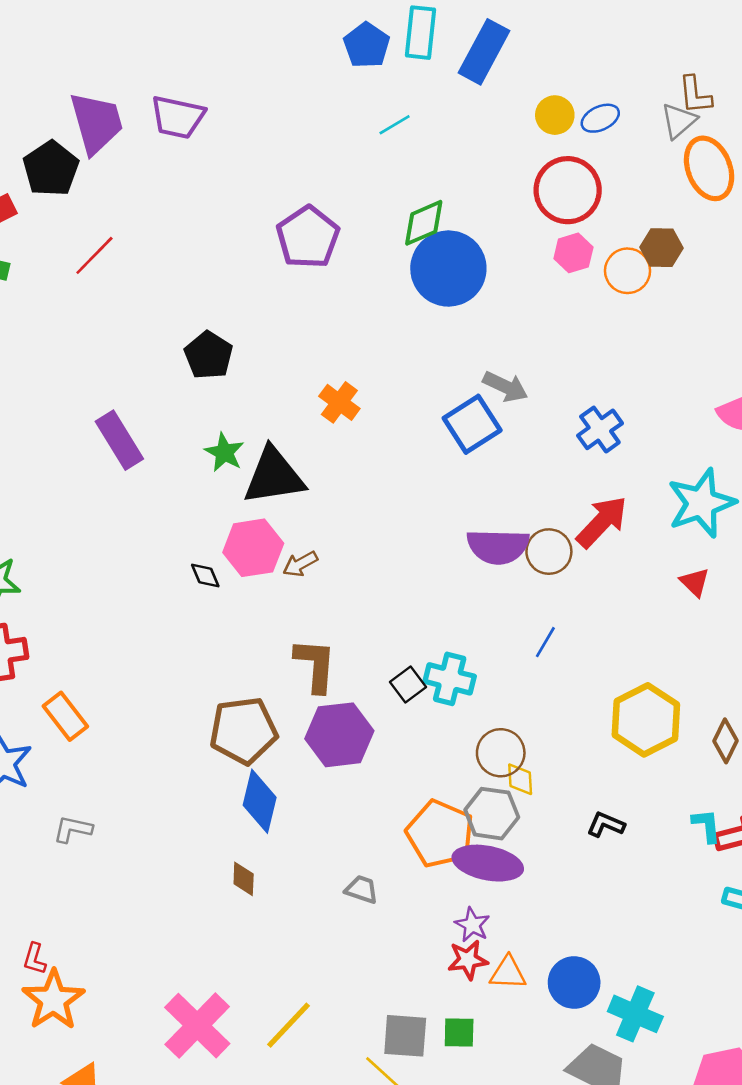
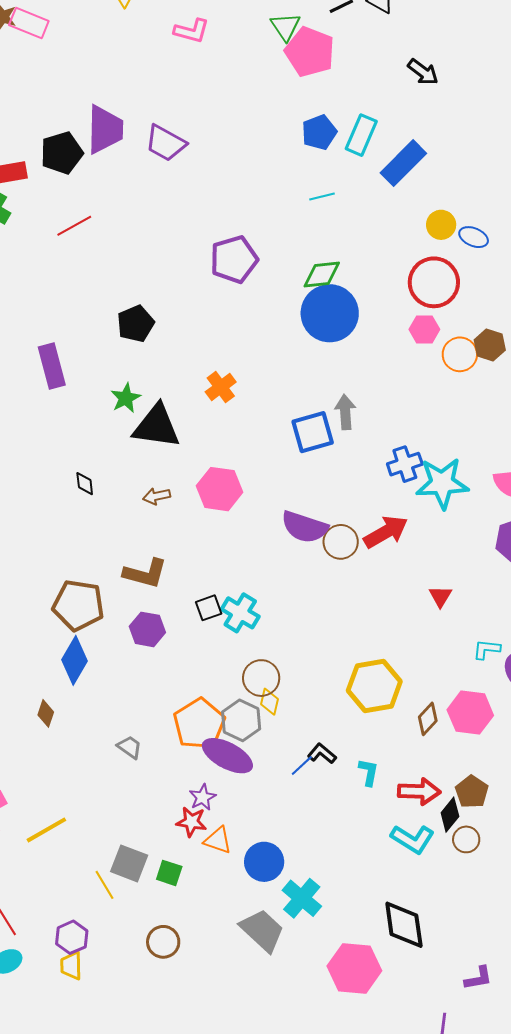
blue ellipse: (600, 118) -> (474, 237), turned 32
gray arrow: (505, 387) -> (345, 412), turned -136
cyan star: (701, 503) -> (442, 483), moved
pink hexagon: (253, 548) -> (219, 489), moved
blue line: (545, 642) -> (302, 766), moved
brown L-shape: (315, 665) -> (145, 573), turned 84
purple hexagon: (339, 735) -> (147, 629), size x0.7
cyan L-shape: (706, 826) -> (369, 772), moved

